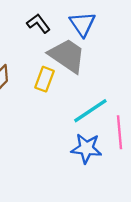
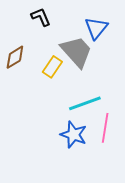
black L-shape: (38, 24) -> (41, 17), moved

